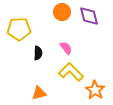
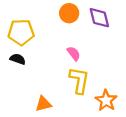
black semicircle: (38, 53) -> (18, 59), moved, turned -72
yellow L-shape: (71, 72) -> (79, 80), turned 55

